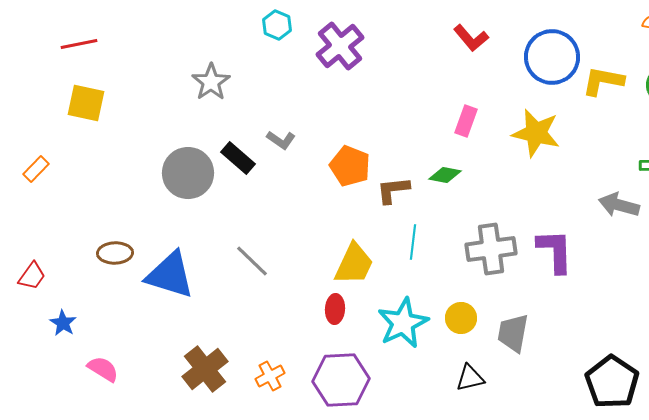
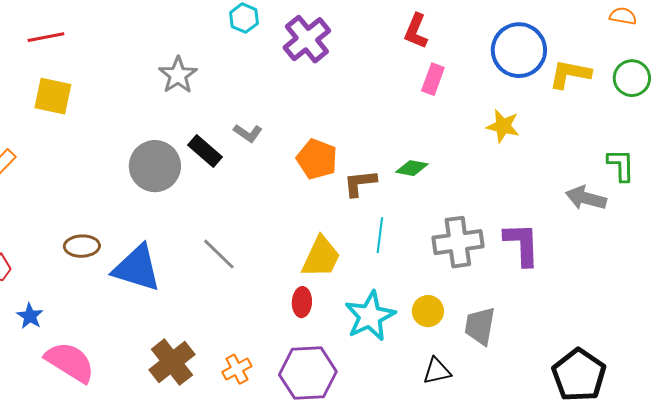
red L-shape: (471, 38) -> (416, 31), moved, turned 63
pink rectangle: (466, 121) -> (433, 79), moved
yellow star: (536, 133) -> (503, 126), size x0.7
pink semicircle: (103, 369) -> (70, 362), size x1.6

